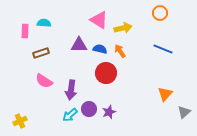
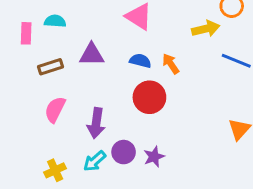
yellow arrow: (123, 28) -> (206, 29), moved
purple triangle: (79, 45) -> (92, 55), moved
pink semicircle: (44, 81) -> (55, 109), turned 84
yellow cross: (20, 121) -> (55, 170), moved

